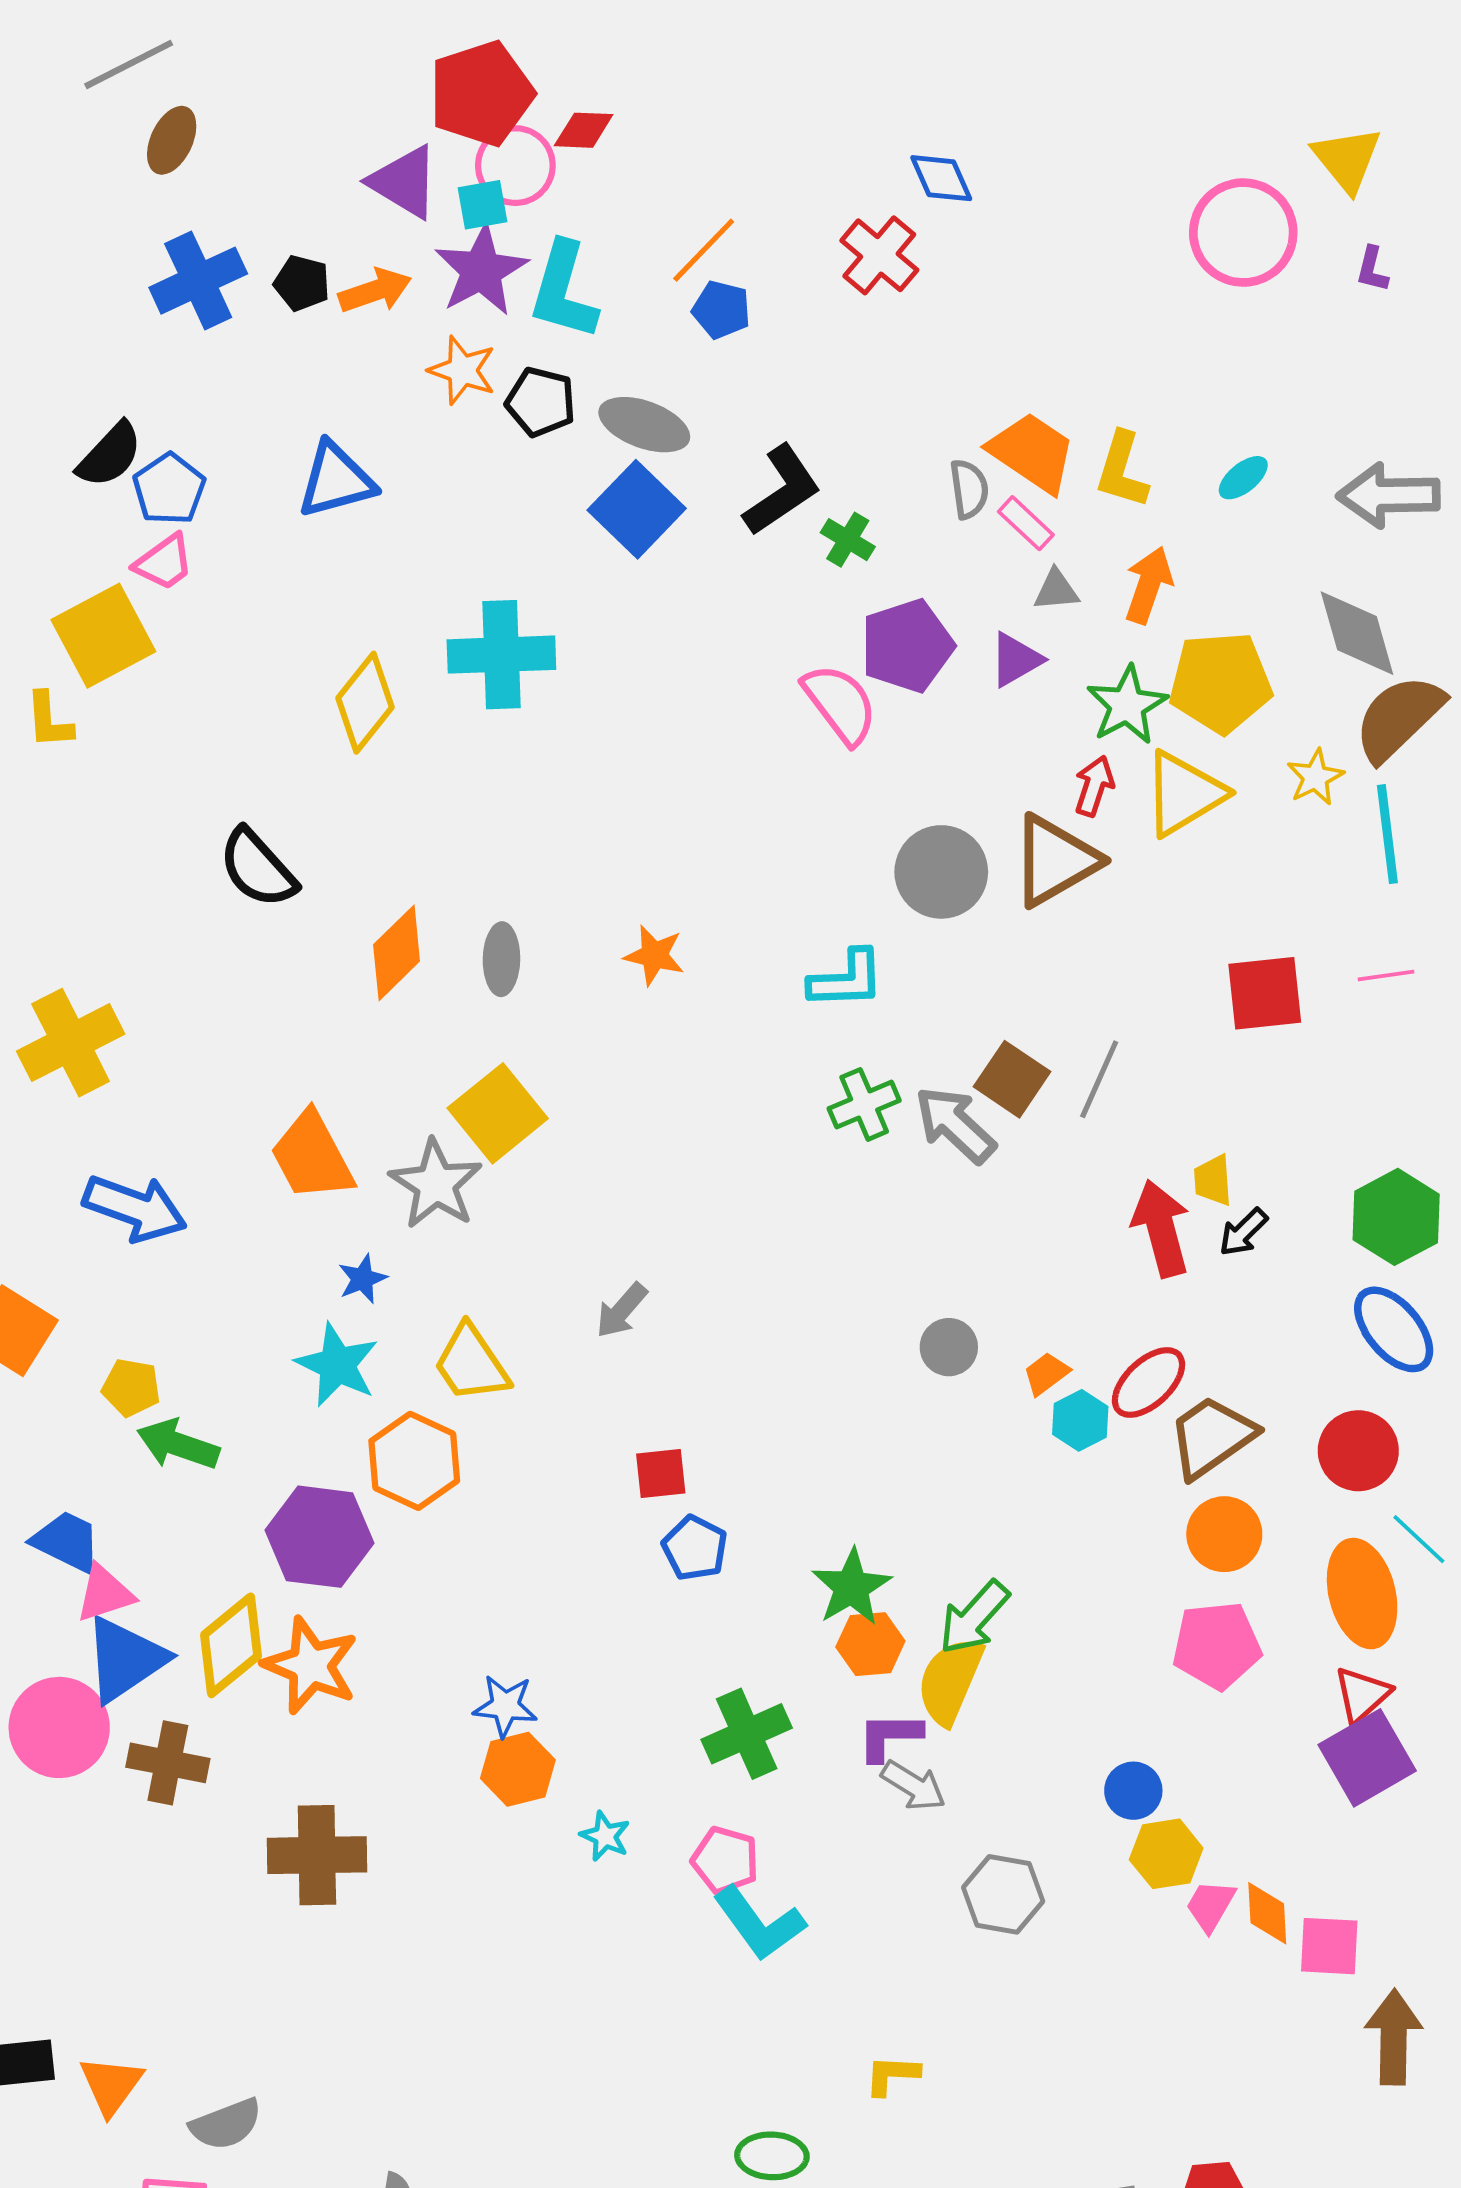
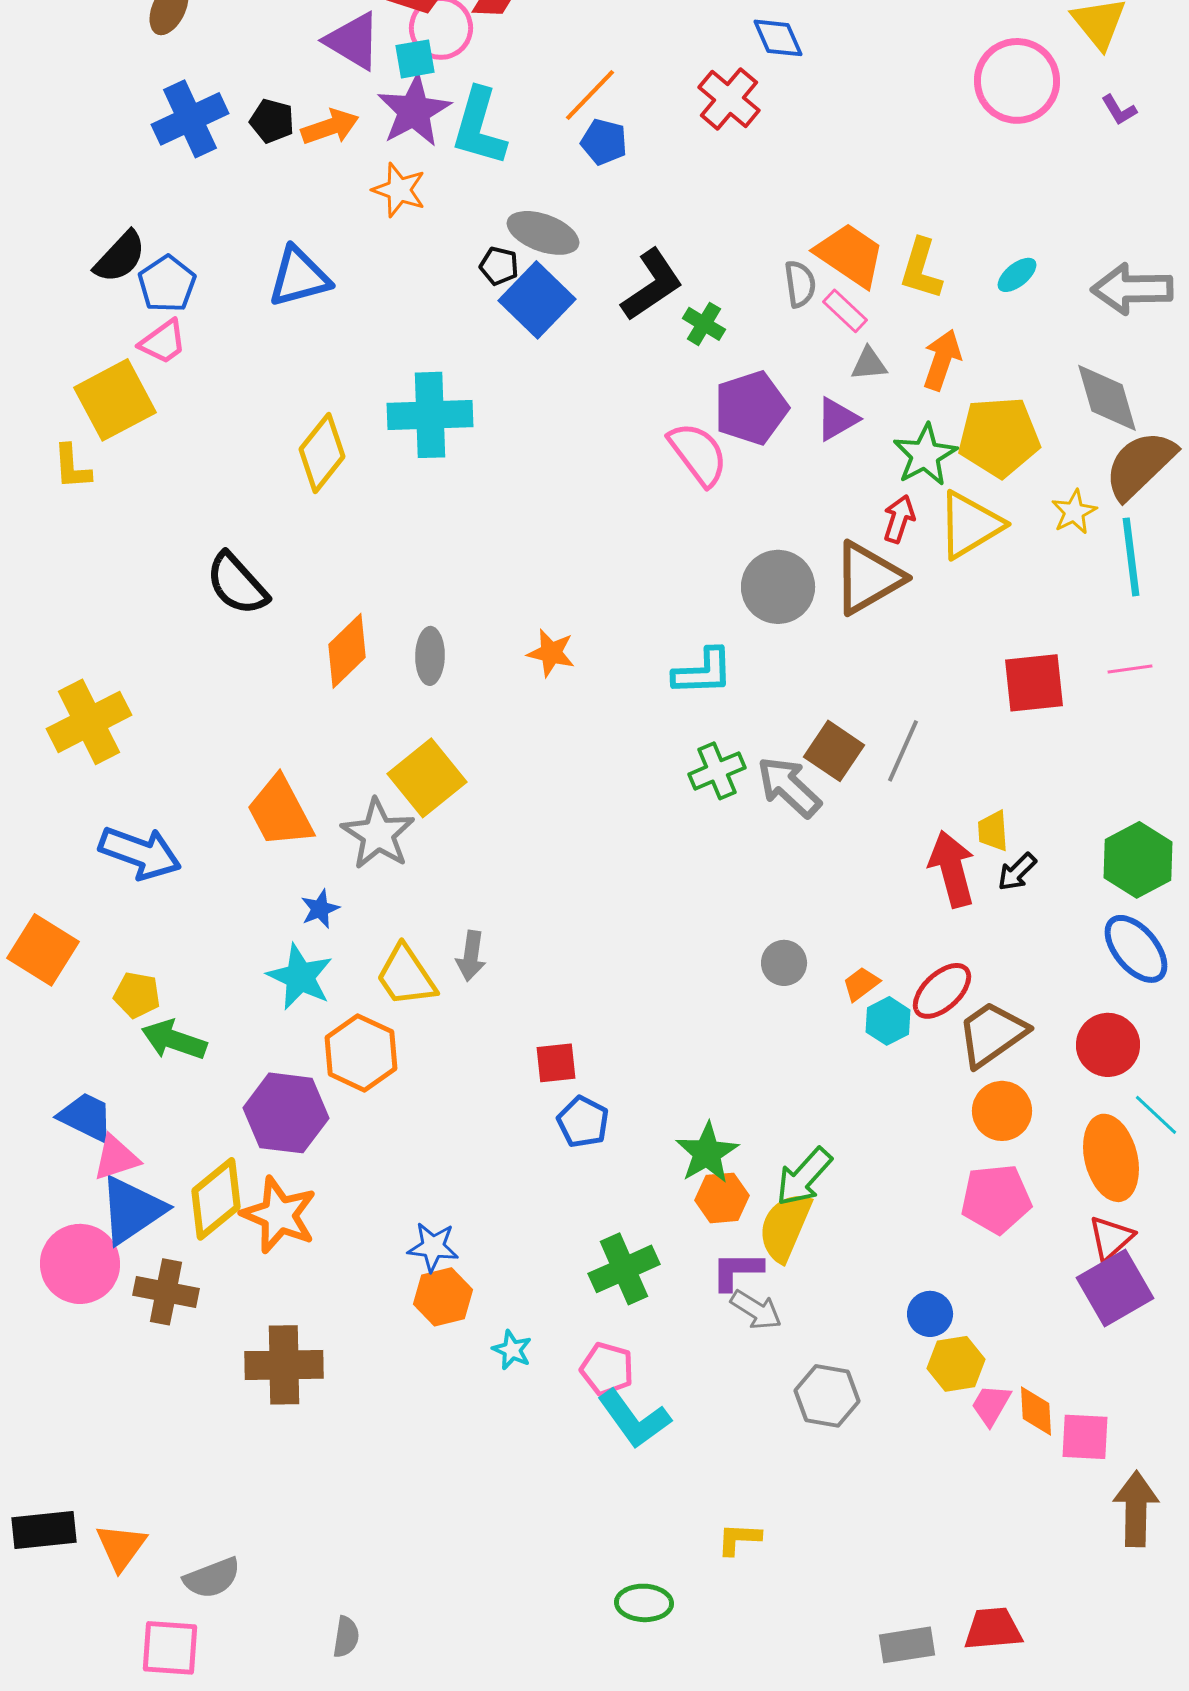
purple L-shape: (1372, 269) -> (1119, 110), turned -45
black pentagon: (541, 402) -> (499, 266), moved, size x0.7
gray arrow: (622, 1310) -> (471, 956), moved, turned -33

